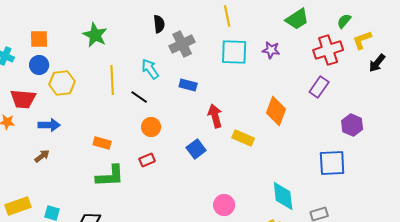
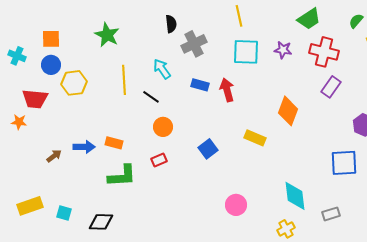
red cross: (328, 50) -> (324, 52), moved, turned 32
red arrow: (215, 116) -> (227, 90), moved
blue arrow: (49, 125) -> (84, 147), moved

